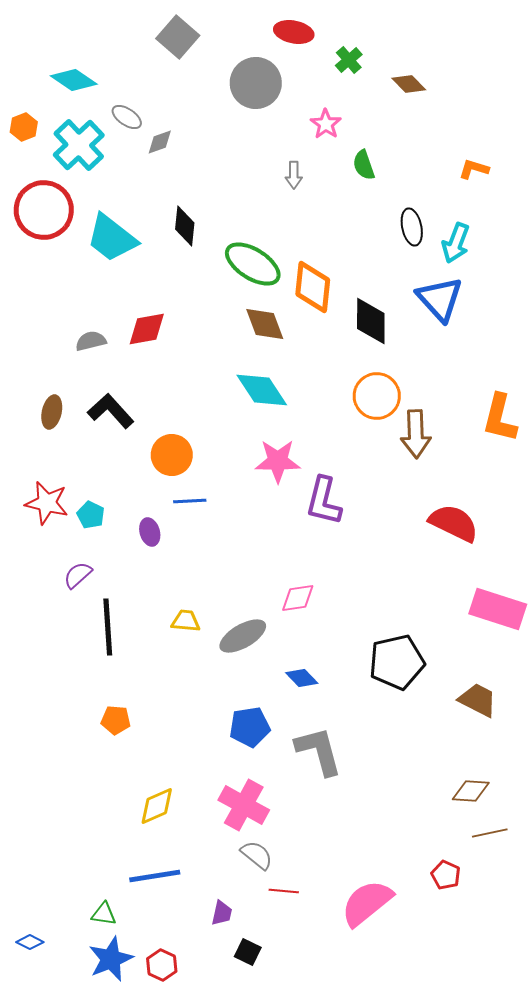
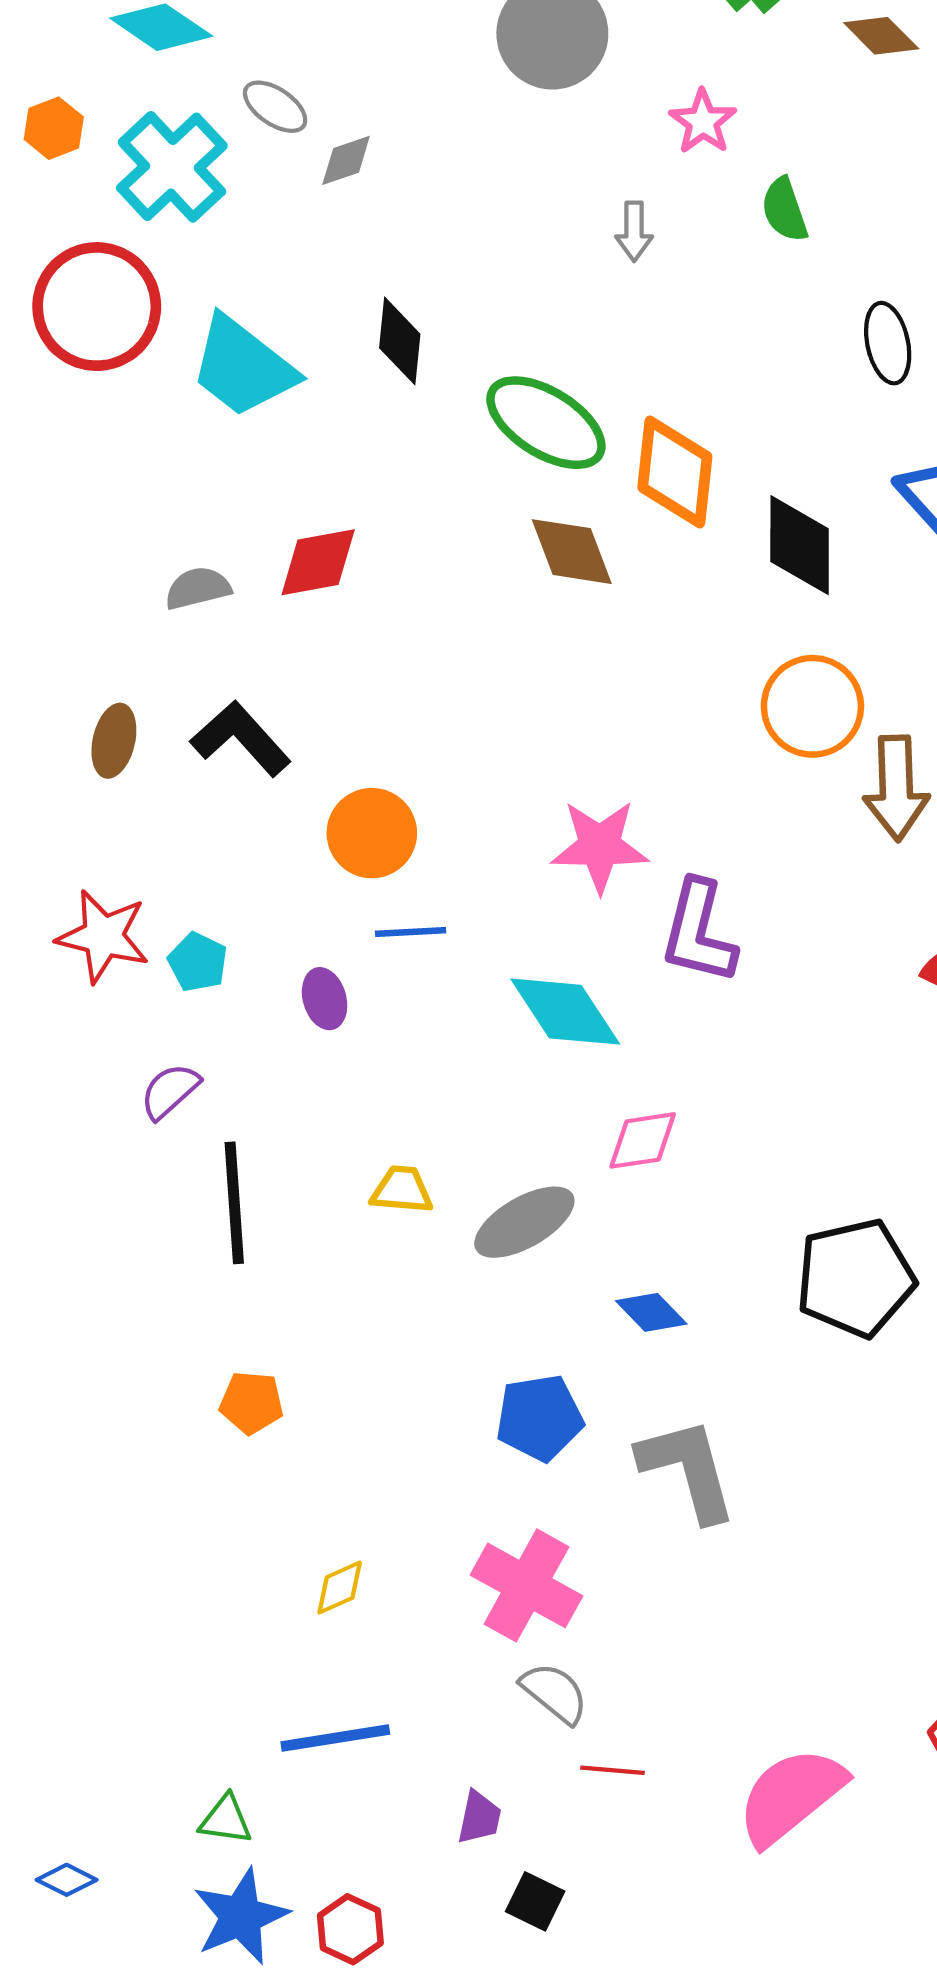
cyan diamond: (262, 390) -> (565, 1012), moved
yellow diamond: (157, 806) -> (340, 1588), size x0.7

